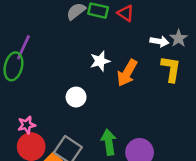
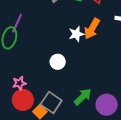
orange arrow: (127, 73) -> (92, 29), moved
green arrow: (109, 142) -> (83, 97), turned 54

